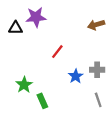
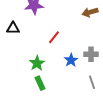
black triangle: (16, 28) -> (13, 28), moved
green star: (24, 85) -> (37, 63), moved

